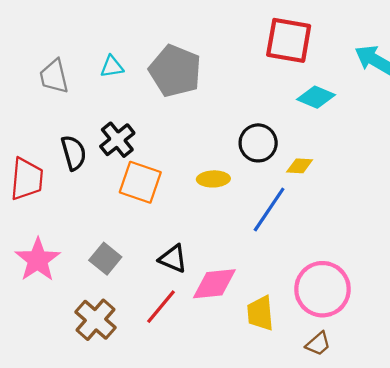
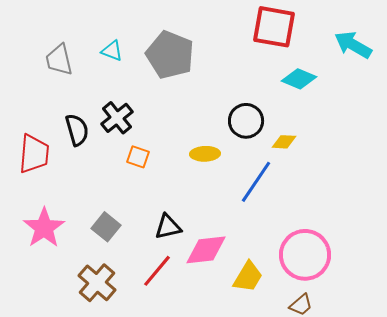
cyan triangle: (112, 67) -> (112, 51), turned 30
orange square: (140, 182) -> (138, 157), size x0.6
black triangle: (173, 259) -> (168, 227), turned -36
yellow trapezoid: (260, 313) -> (248, 277), turned -144

